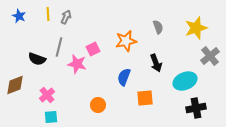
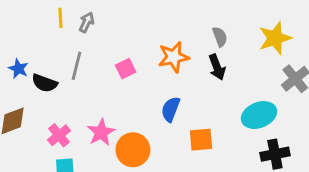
blue star: (19, 16) -> (18, 69), moved
black arrow: (156, 63) -> (217, 67), moved
pink star: (77, 64) -> (101, 132), moved, turned 30
orange circle: (98, 105) -> (133, 150), size x1.5

